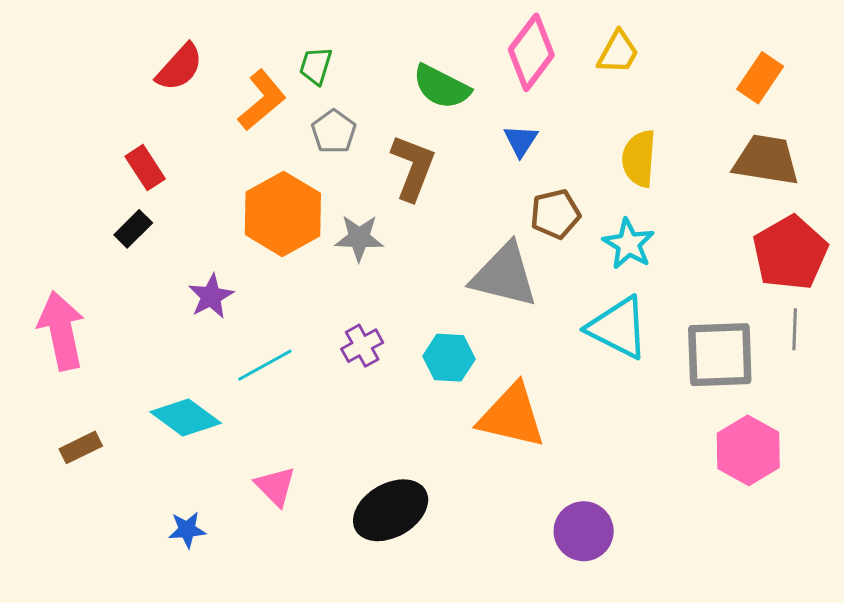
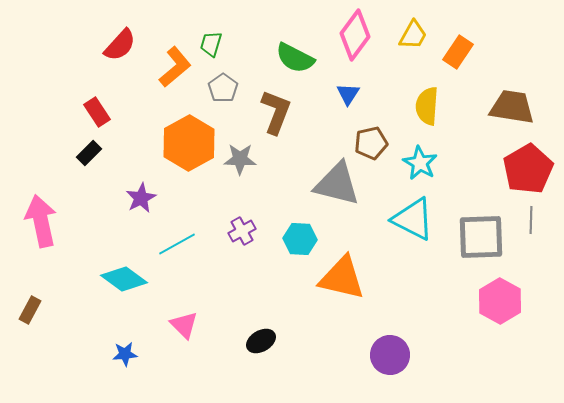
orange rectangle: (760, 78) -> (458, 52), moved
brown rectangle: (81, 447) -> (30, 310), moved, turned -36
black ellipse: (391, 510) -> (261, 341), size x0.6

